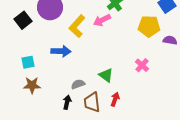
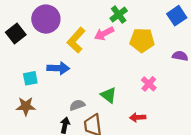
yellow pentagon: (149, 26) -> (142, 40), moved
cyan square: (28, 62) -> (30, 78), moved
red arrow: (115, 99) -> (138, 117), moved, turned -112

